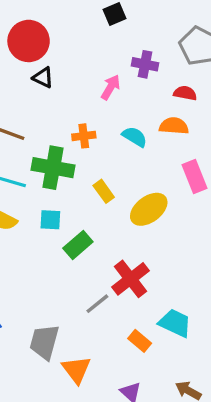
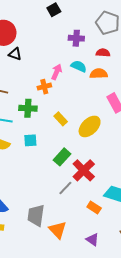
pink arrow: (111, 87) -> (57, 72), moved
cyan semicircle: (135, 137) -> (79, 66), moved
green cross: (53, 168) -> (28, 108), size x0.7
green rectangle: (78, 245) -> (62, 157), moved

